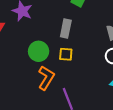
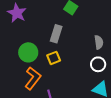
yellow square: (66, 54) -> (54, 58), turned -32

